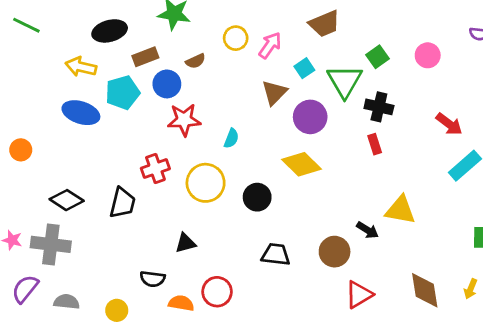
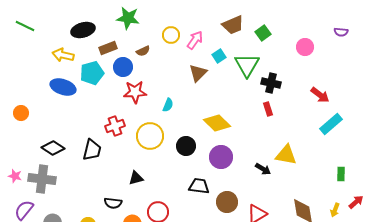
green square: (378, 57) -> (263, 33), moved
purple circle: (310, 117) -> (221, 157), moved
brown circle: (335, 252) -> (227, 202), moved

